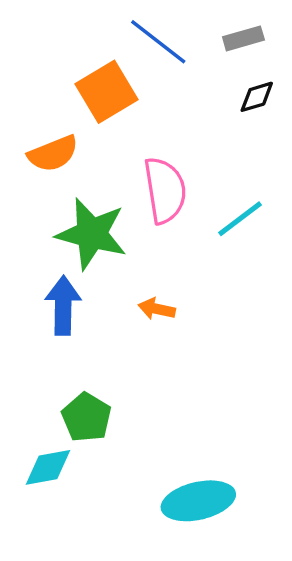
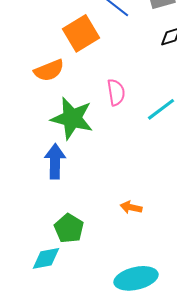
pink semicircle: (165, 190) -> (116, 92), size x0.7
orange arrow: (157, 309) -> (131, 207), moved

